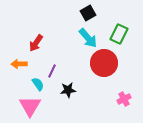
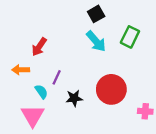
red circle: (104, 63) -> (111, 89), moved
pink cross: (124, 99) -> (145, 111), moved, turned 32

